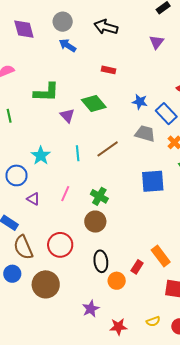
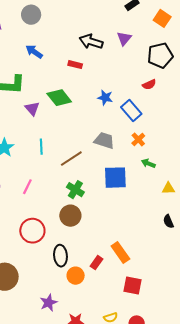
black arrow: (106, 27) -> (91, 42), moved
blue arrow: (68, 45) -> (34, 52), moved
gray trapezoid: (145, 134) -> (104, 141), moved
brown line: (108, 149) -> (71, 159), moved
green cross: (99, 196) -> (75, 190), moved
brown circle: (95, 222) -> (70, 216), moved
red circle: (60, 245) -> (32, 231), moved

